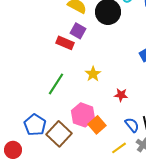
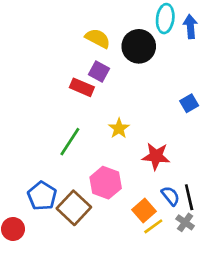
red star: (121, 95) -> (156, 156), size x1.5
orange square: (97, 125) -> (144, 210), moved

